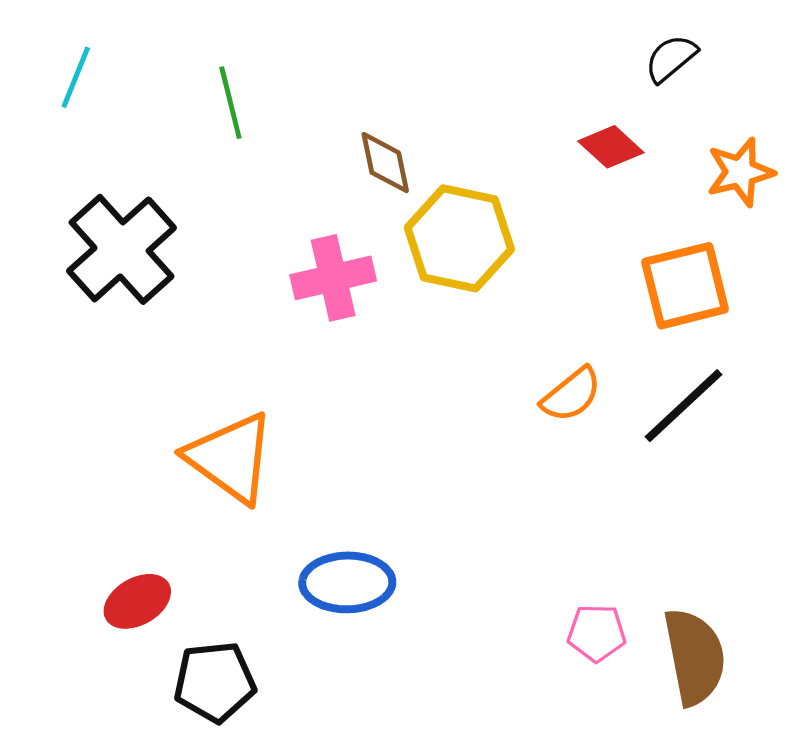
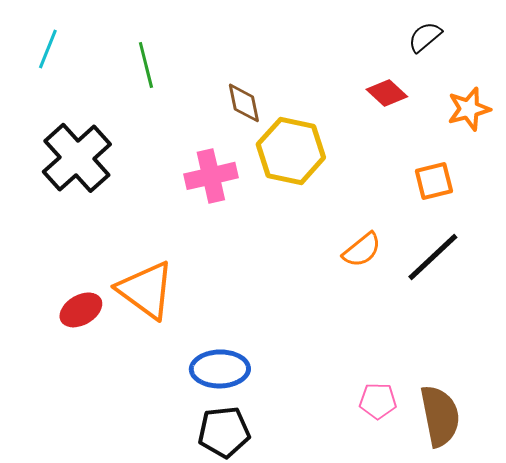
orange square: (685, 286) -> (434, 181), size x0.7
red ellipse: (137, 601) -> (81, 310), moved
black pentagon: (215, 682) -> (224, 432), moved

